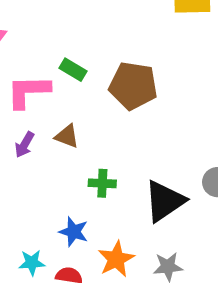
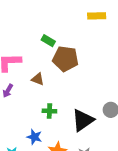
green rectangle: (73, 70) -> (48, 41), moved
brown triangle: (67, 136) -> (38, 79), moved

